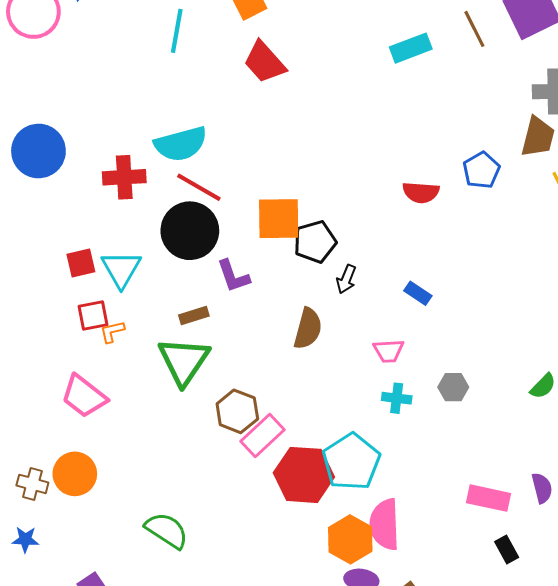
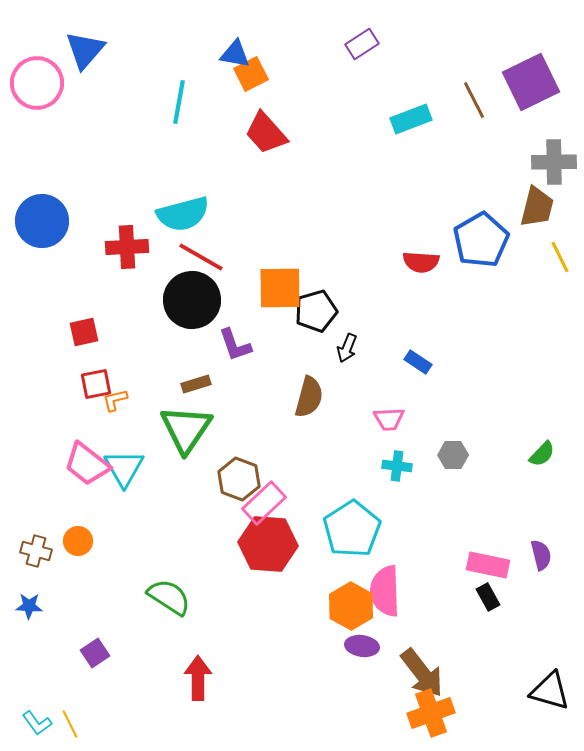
blue pentagon: (481, 170) -> (481, 240), size x1.5
cyan triangle: (121, 269) -> (124, 468), moved
orange circle: (75, 474) -> (78, 541), size x0.7
red hexagon: (304, 475) -> (268, 544), moved
black rectangle: (507, 550) -> (488, 597), moved

